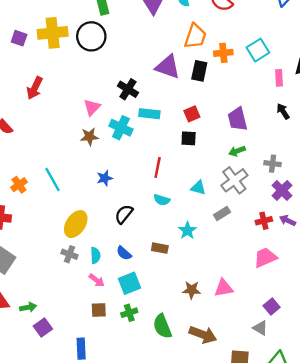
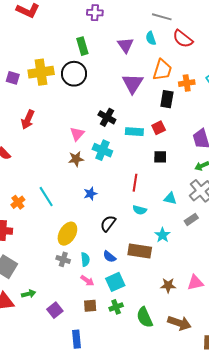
purple triangle: (168, 67) -> (133, 83), moved, turned 45
cyan rectangle: (149, 114) -> (134, 132), moved
red square: (192, 114) -> (159, 128), moved
brown rectangle: (160, 248) -> (140, 251), size x1.6
green arrow: (28, 307) -> (29, 294), moved
purple square: (43, 327) -> (55, 310), moved

